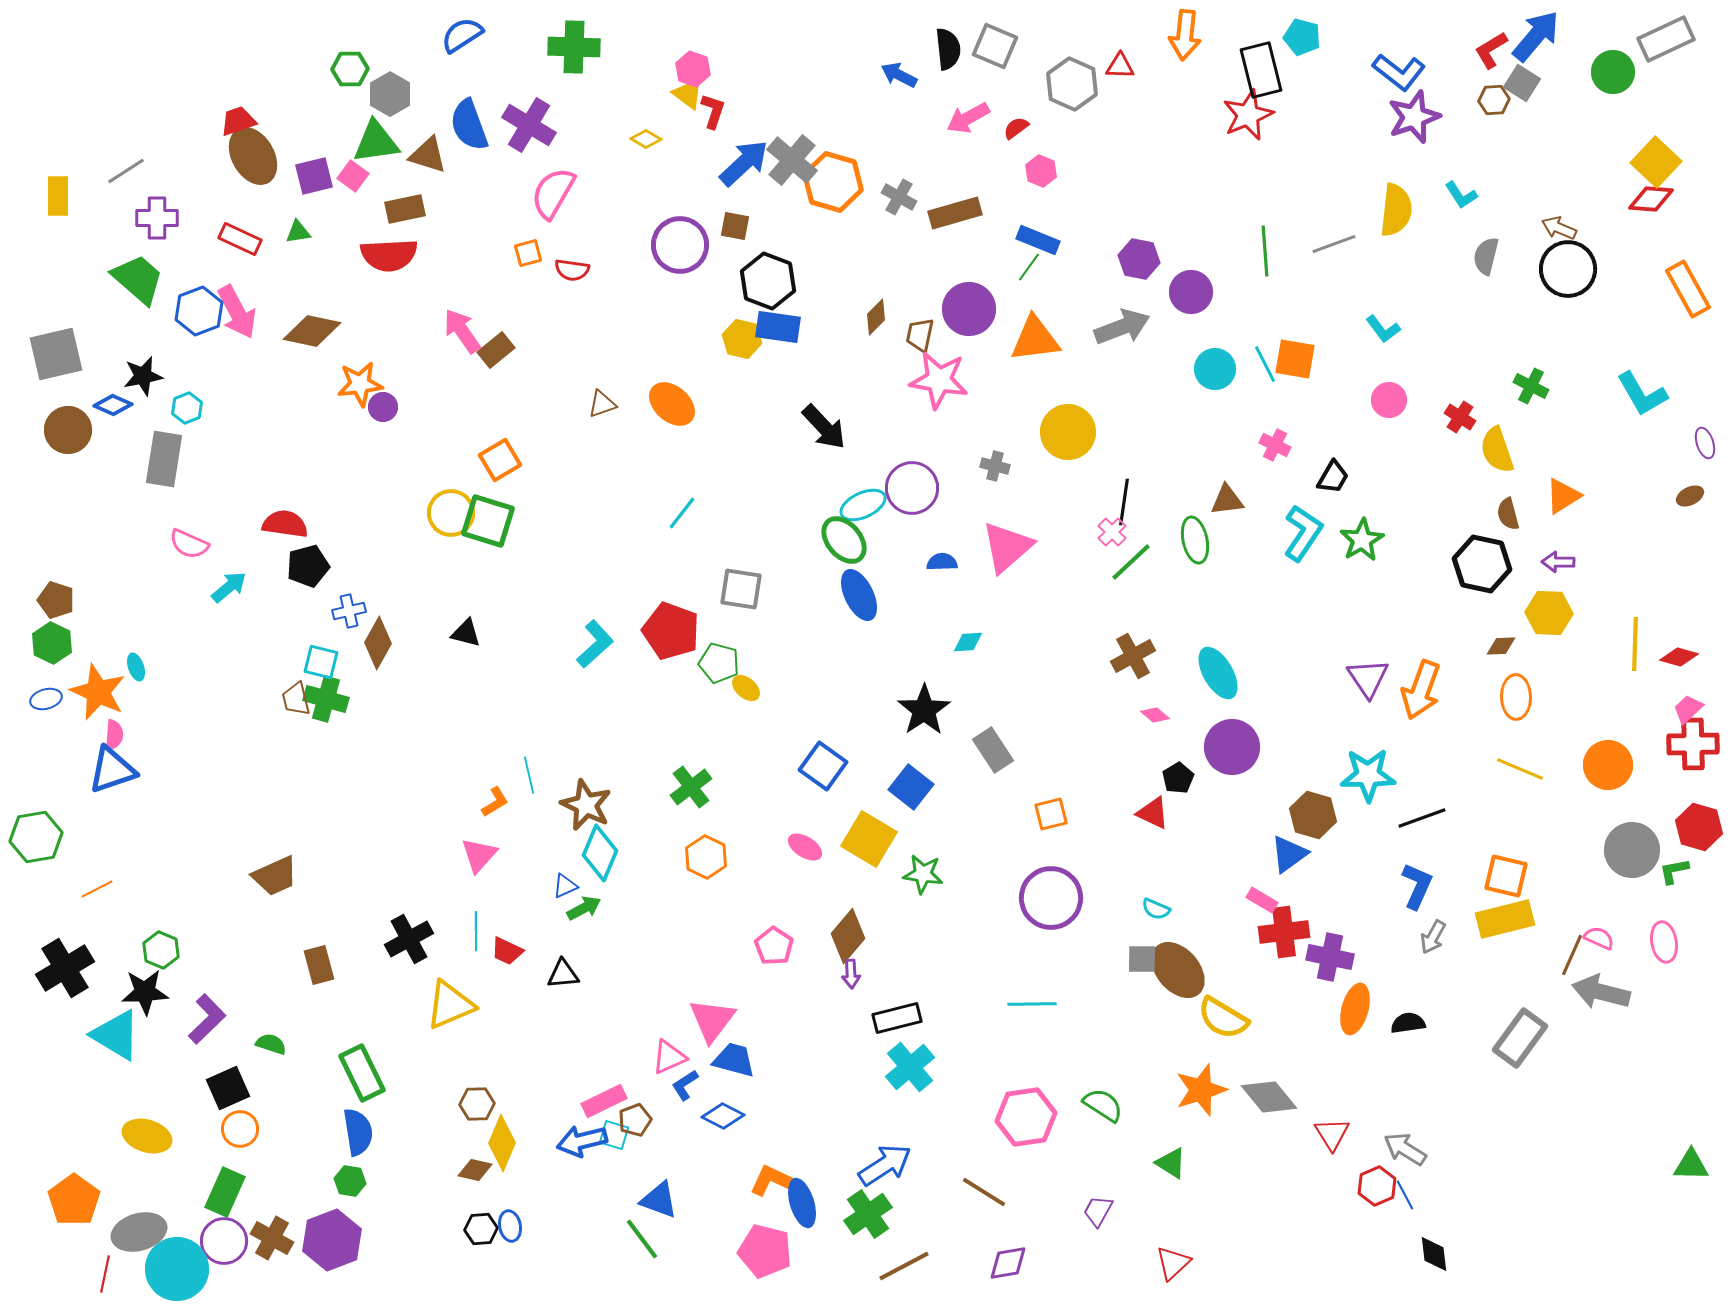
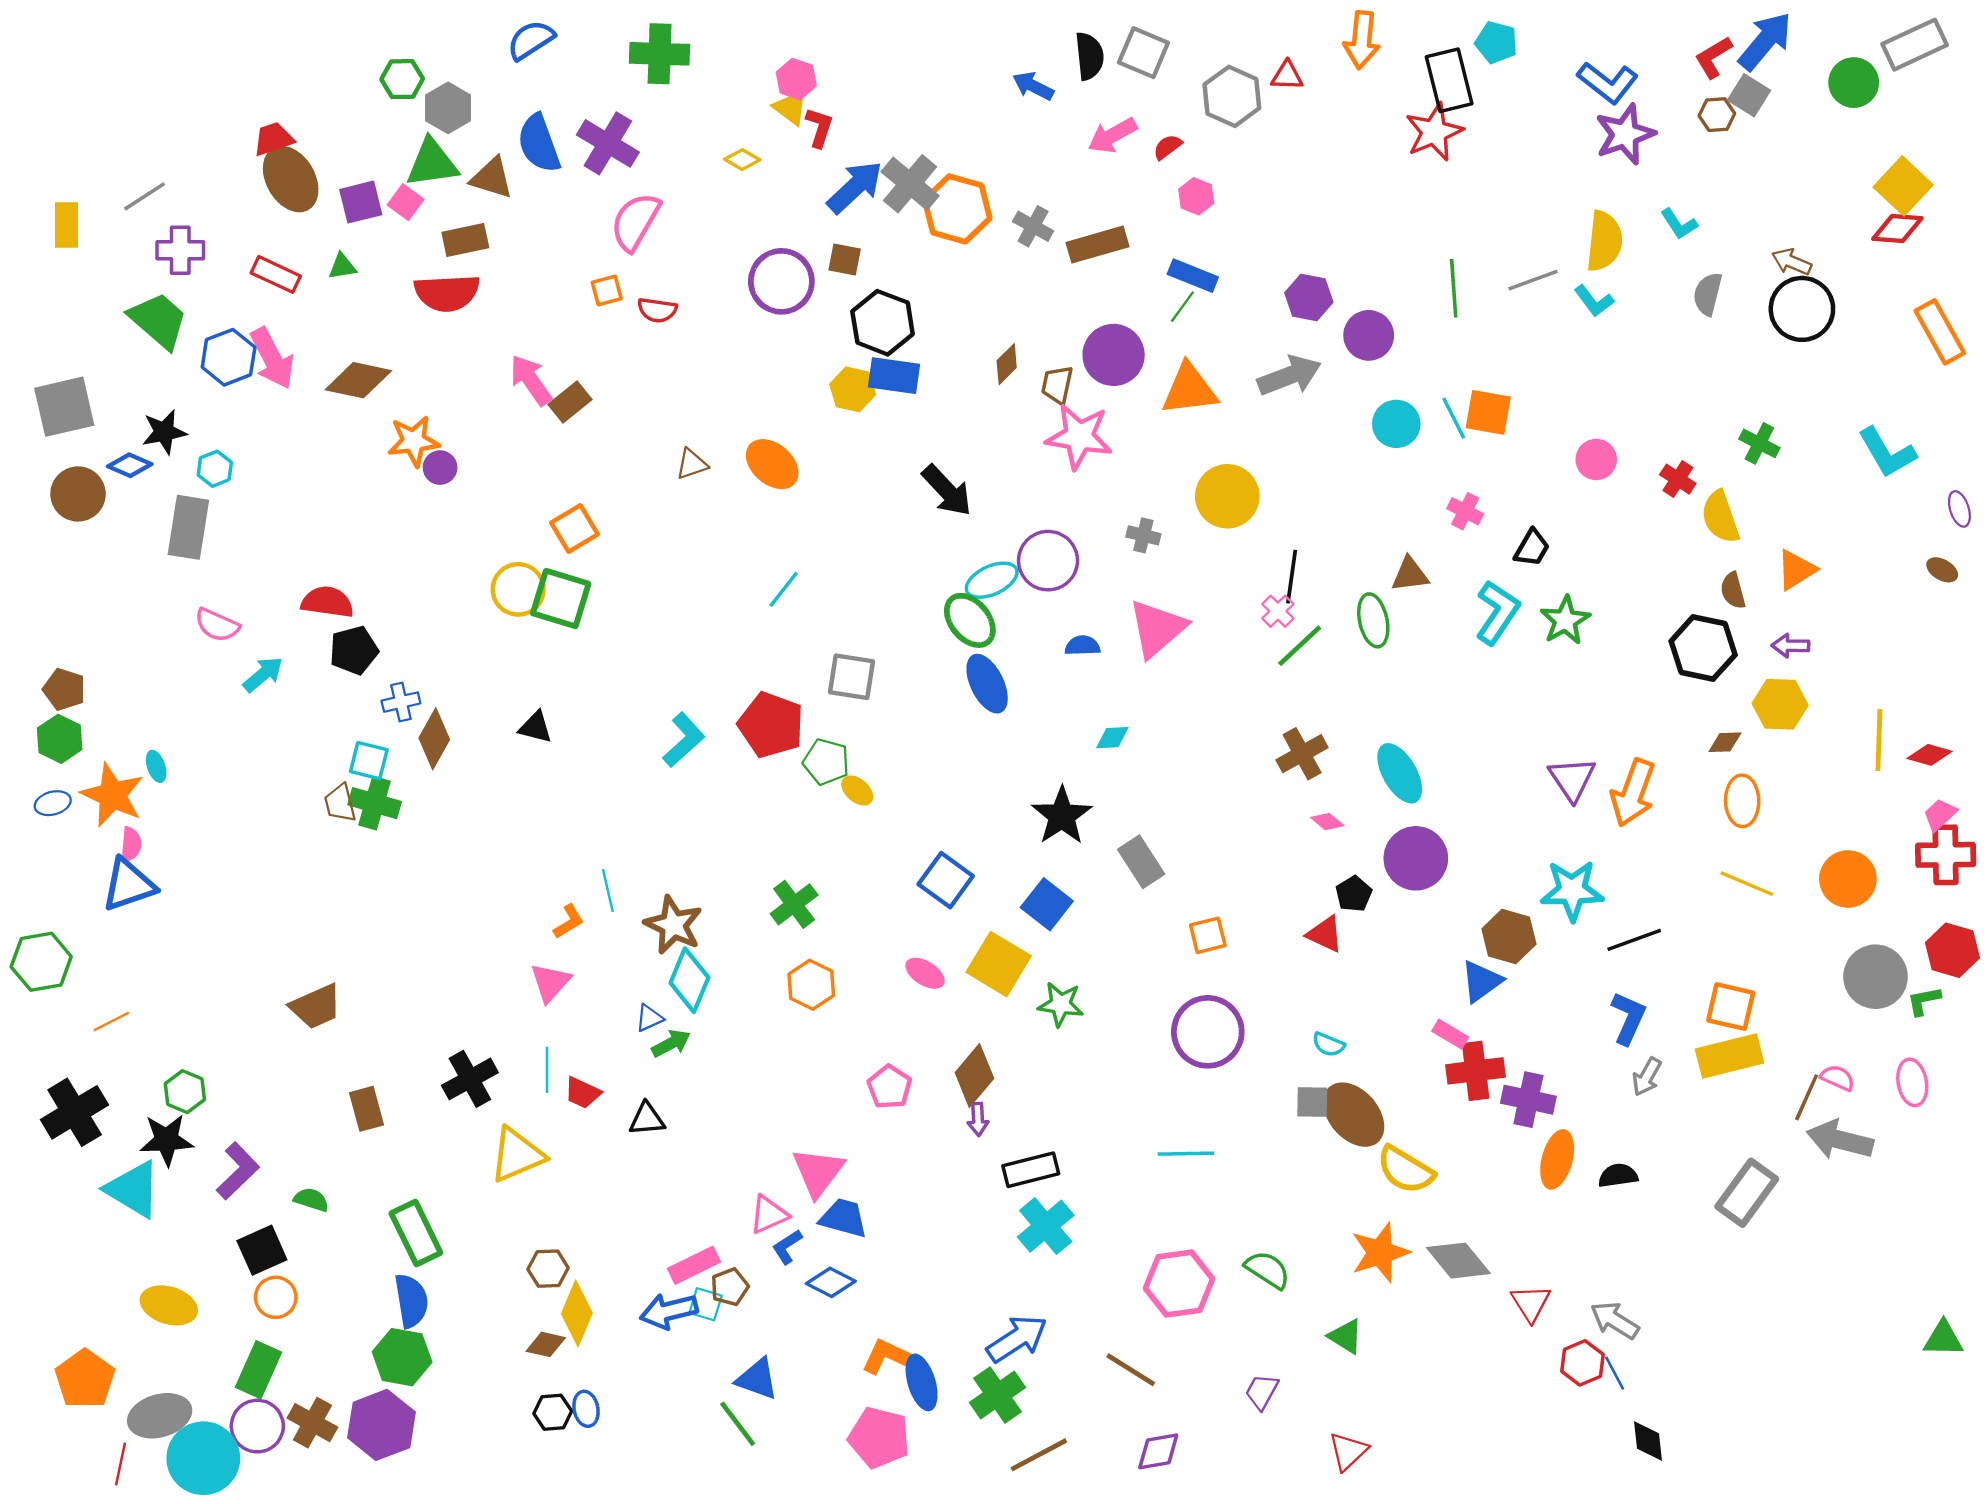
cyan L-shape: (1383, 329) -> (1594, 301), moved
brown ellipse: (1690, 496) -> (1942, 570), turned 56
green hexagon: (350, 1181) -> (402, 1357), size x1.6

